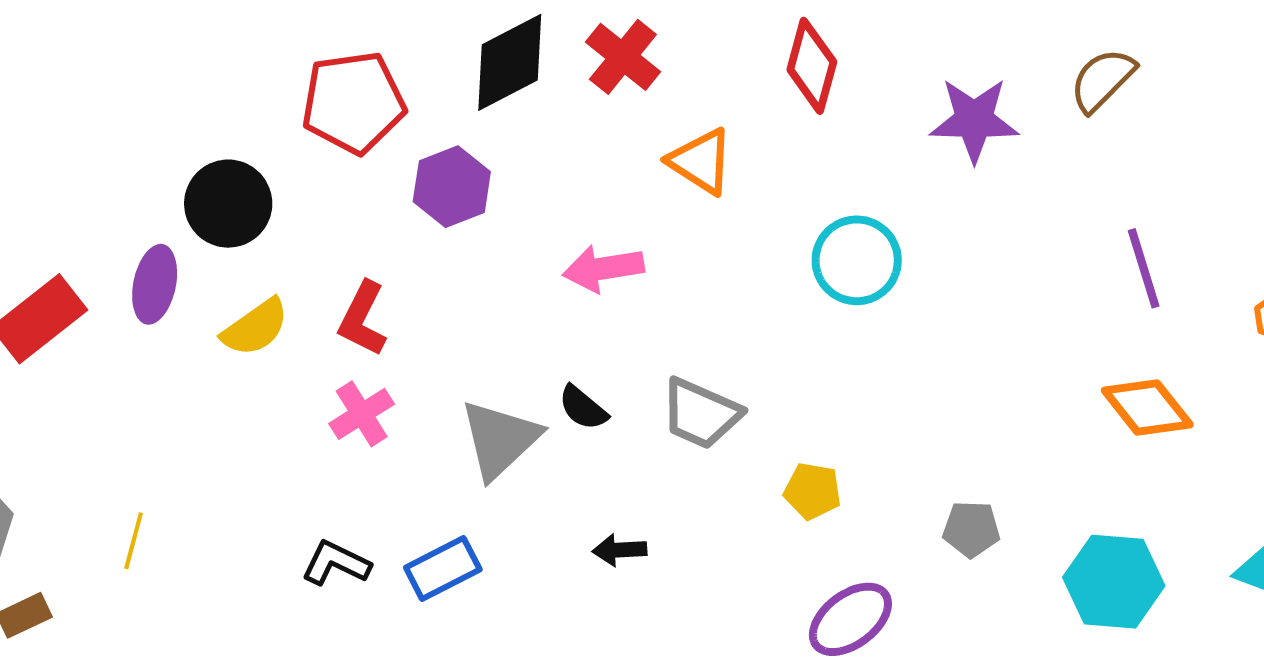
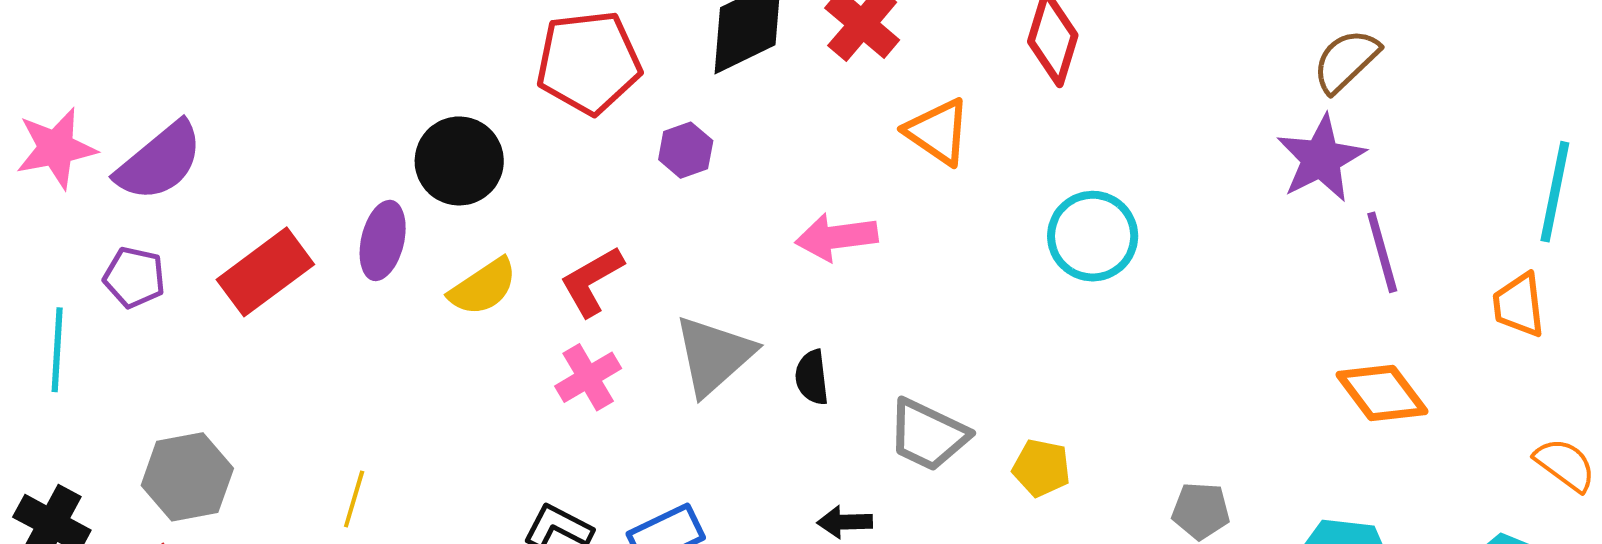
purple star: (974, 120) -> (1321, 159), moved, turned -30
purple hexagon: (452, 187) -> (686, 150), size x0.7
red L-shape: (363, 319) -> (592, 281), turned 32
black semicircle: (583, 408) -> (812, 377), turned 42
gray trapezoid: (701, 414) -> (928, 435), moved
gray triangle: (500, 439) -> (714, 355), moved

